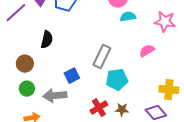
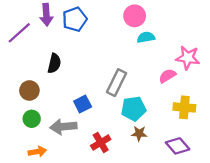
pink star: (165, 22) -> (188, 58), moved
yellow cross: (169, 90) -> (184, 107), moved
red cross: (99, 108) -> (101, 143), moved
brown star: (122, 110) -> (139, 133), moved

